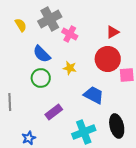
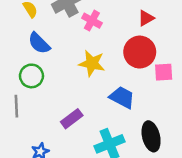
blue semicircle: (42, 54) -> (39, 43), moved
yellow star: (70, 68) -> (92, 63), size x1.5
green circle: (41, 78) -> (31, 76), moved

